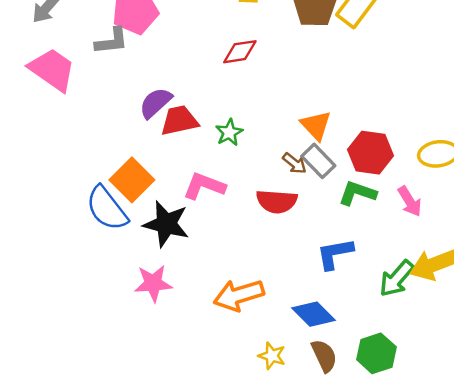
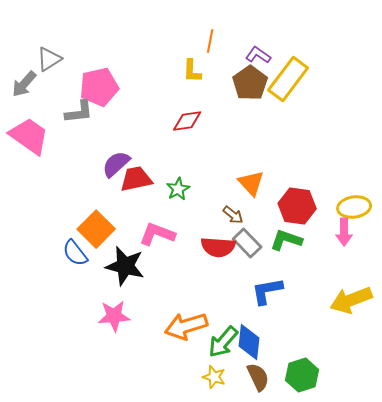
gray rectangle: (318, 161) -> (247, 243), moved
pink arrow: (410, 201) -> (344, 232), moved, turned 32
blue semicircle: (107, 208) -> (75, 253), size x0.7
green arrow: (397, 279) -> (223, 342), moved
blue diamond: (313, 314) -> (249, 342), turned 51

